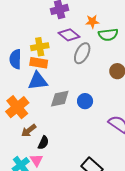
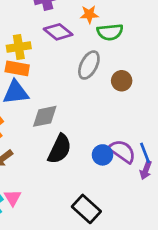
gray ellipse: (82, 53) -> (89, 65), moved
blue circle: (85, 101) -> (102, 155), moved
black semicircle: (43, 143) -> (60, 149), moved, size x1.6

